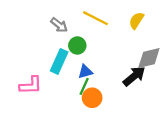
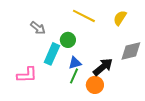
gray arrow: (59, 25) -> (38, 28), moved
black arrow: (134, 76) -> (103, 67), moved
orange circle: (92, 98) -> (95, 85), moved

